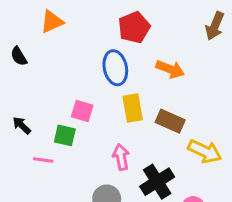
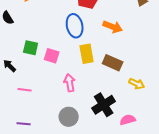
green square: (65, 135) -> (31, 48), moved
yellow arrow: (205, 151) -> (137, 84), size x0.7
pink arrow: (121, 157) -> (70, 83), moved

